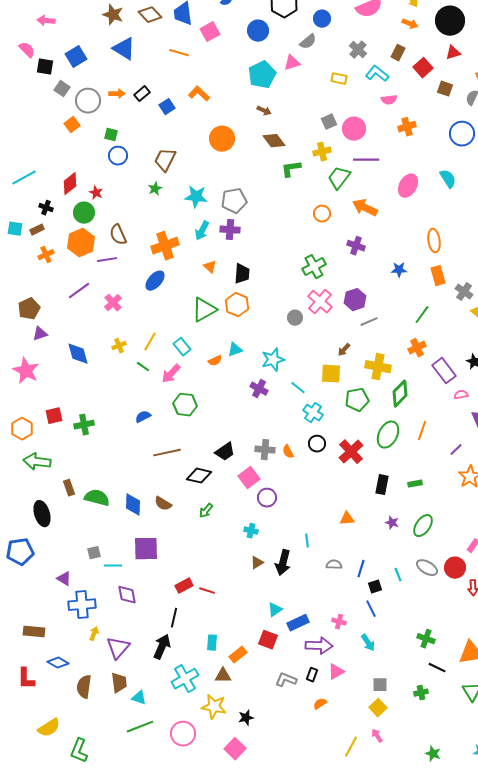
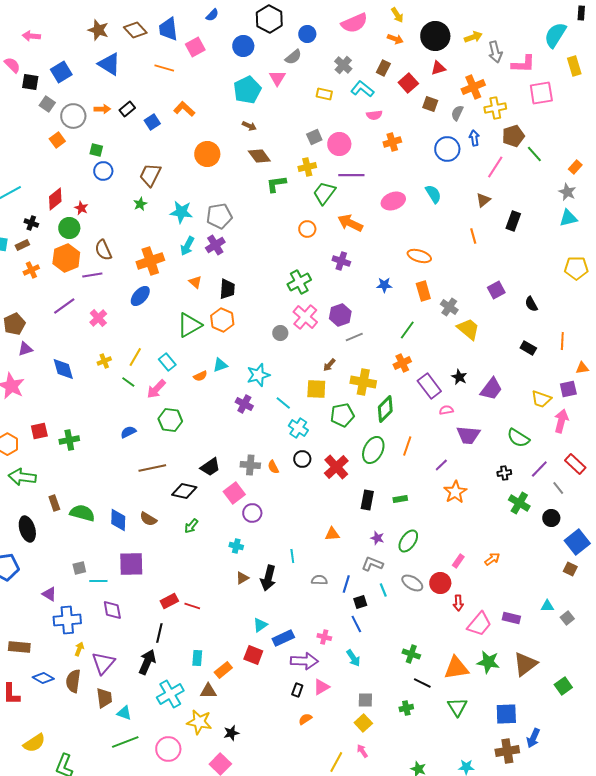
pink triangle: (292, 63) -> (277, 78), turned -42
pink ellipse: (408, 186) -> (393, 201), turned 40
purple cross: (230, 230) -> (215, 245), turned -36
orange ellipse: (434, 241) -> (419, 256), turned -65
gray L-shape: (286, 680) -> (372, 564), moved
brown semicircle: (84, 687) -> (73, 681), moved

